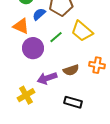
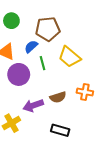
blue semicircle: (39, 14) -> (31, 47), moved
green line: (56, 37) -> (42, 63), turned -64

